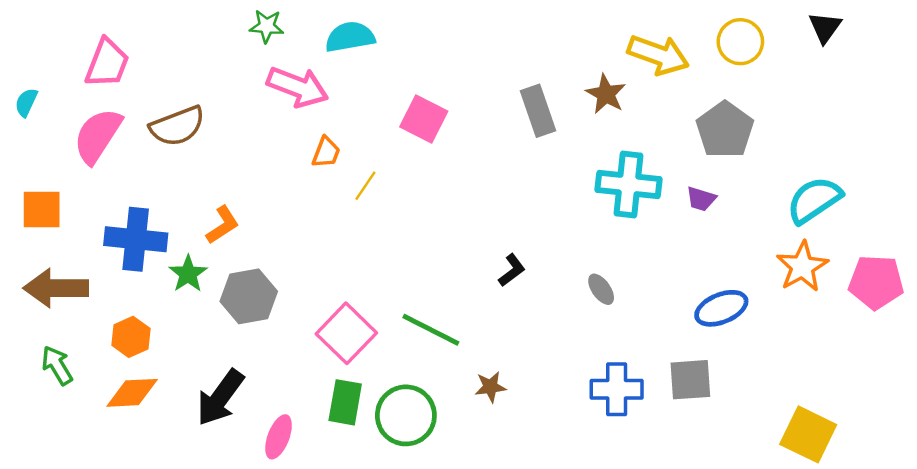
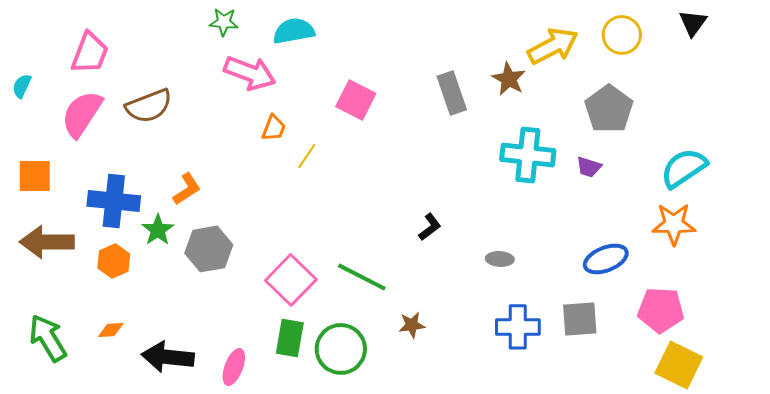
yellow arrow: (658, 55) -> (553, 46), turned -48
orange star: (802, 267) -> (674, 224), turned 30
pink pentagon: (876, 282) -> (661, 310), moved
gray ellipse: (601, 289) -> (500, 259), moved, turned -52
orange hexagon: (131, 337) -> (114, 261), moved
green arrow: (57, 365) -> (48, 338), moved, size x1.4
orange diamond: (132, 393) -> (111, 330), size x0.6
black arrow: (220, 398) -> (168, 357), moved, turned 60

